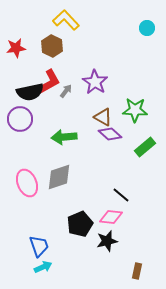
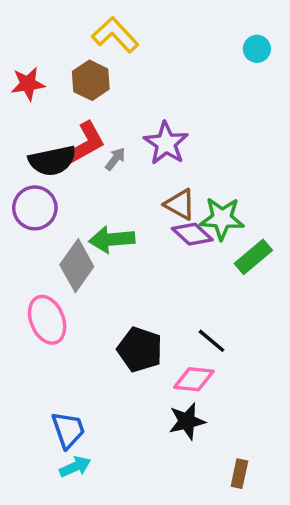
green star: (135, 110) -> (222, 218), moved
gray diamond: (59, 177) -> (77, 266), moved, turned -36
black pentagon: (80, 224) -> (140, 350), moved, turned -30

